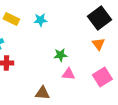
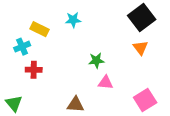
yellow rectangle: (11, 19) -> (39, 29), moved
pink square: (102, 77) -> (145, 100), moved

